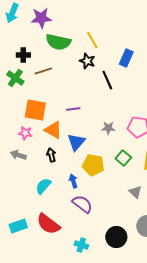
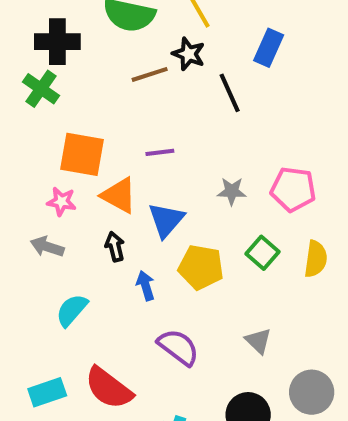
black cross: (23, 55) -> (57, 42), size x1.5
brown line: (43, 71) -> (150, 74), moved
blue arrow: (73, 181) -> (146, 286), moved
cyan semicircle: (43, 186) -> (72, 310), moved
gray triangle: (135, 192) -> (258, 341), moved

